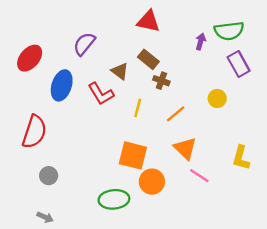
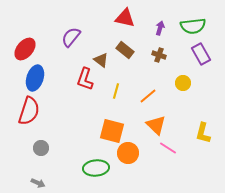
purple arrow: (201, 41) -> (160, 28), moved
brown cross: (161, 81) -> (159, 55), moved
blue ellipse: (62, 85) -> (35, 78), moved
red L-shape: (101, 94) -> (85, 79), turned 50

